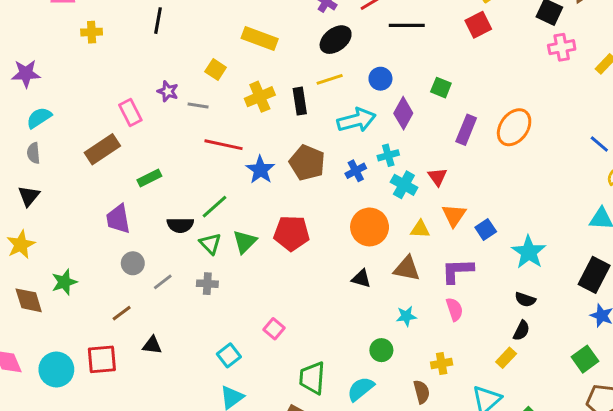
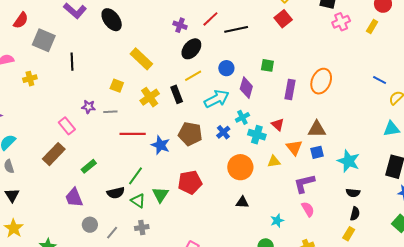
yellow rectangle: (260, 38) -> (141, 59), turned 35
blue square: (486, 230) -> (317, 152), turned 32
brown triangle: (407, 268) -> (317, 129), moved

